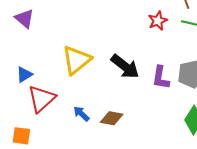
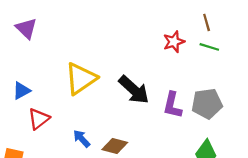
red triangle: (42, 99) -> (39, 119), size x0.7

